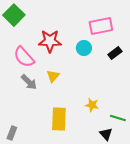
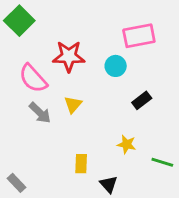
black rectangle: (115, 53) -> (142, 100), moved
yellow rectangle: (59, 119) -> (81, 164), size x0.6
gray rectangle: (12, 133) -> (17, 183), turned -64
black triangle: (106, 134) -> (109, 184), moved

